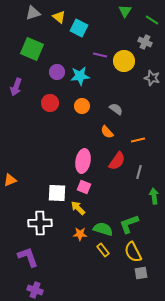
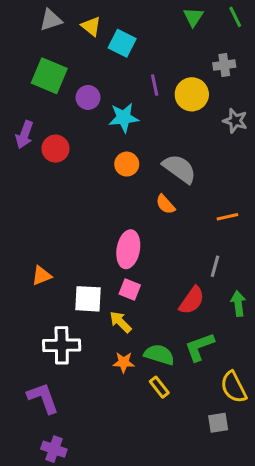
green line: (152, 20) -> (235, 17), moved, turned 32
gray cross: (145, 42) -> (224, 65), turned -32
purple line: (100, 55) -> (155, 85), turned 64
purple circle: (57, 72) -> (88, 97), moved
red circle: (50, 103) -> (55, 149), moved
gray semicircle: (116, 109) -> (179, 169), size x1.6
orange line: (138, 140) -> (227, 217), moved
red semicircle: (117, 161) -> (192, 300), moved
orange triangle: (10, 180) -> (42, 276), moved
yellow semicircle: (133, 252) -> (234, 387), moved

